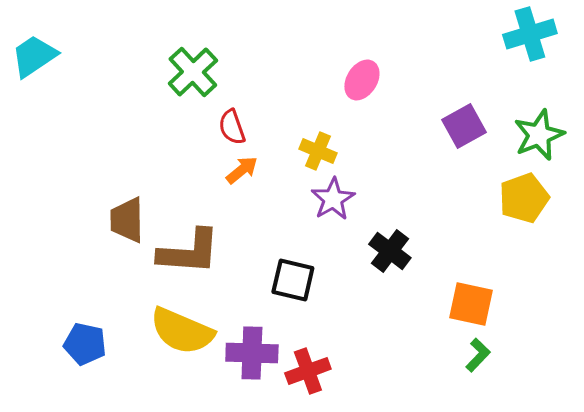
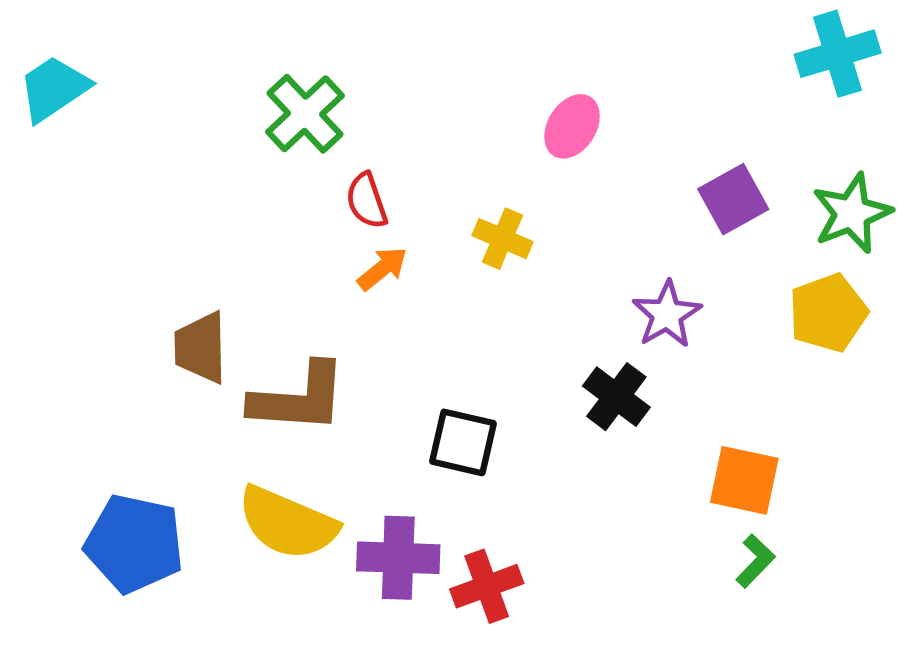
purple star: (333, 199) -> (667, 314), moved
blue pentagon: (85, 344) -> (134, 544), size x1.5

